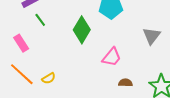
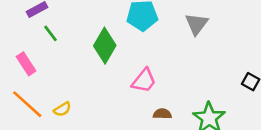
gray triangle: (152, 36) -> (197, 24), moved

